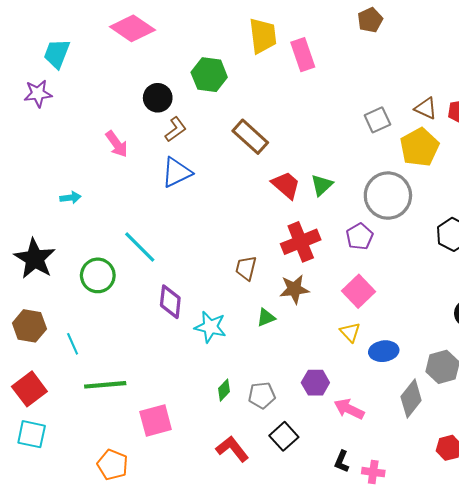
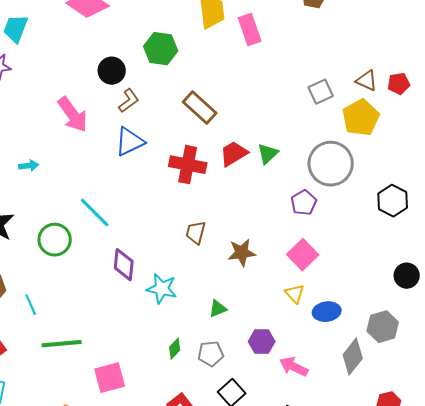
pink arrow: (117, 144) -> (73, 115), size x1.4
red trapezoid: (286, 185) -> (234, 154), turned -72
red cross: (301, 242) -> (188, 165), moved, turned 33
green triangle: (266, 317) -> (218, 309), moved

